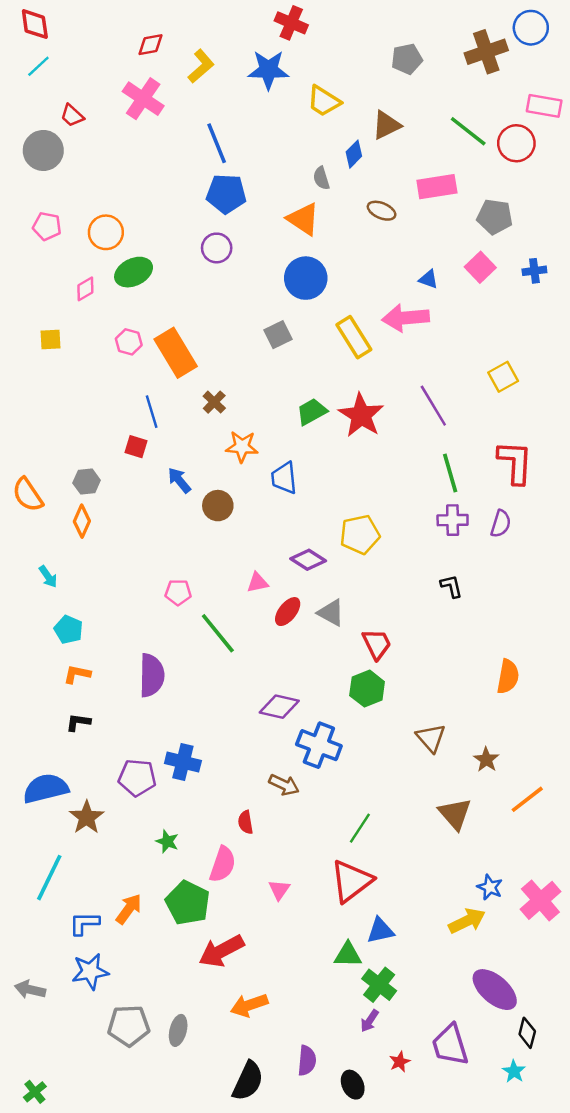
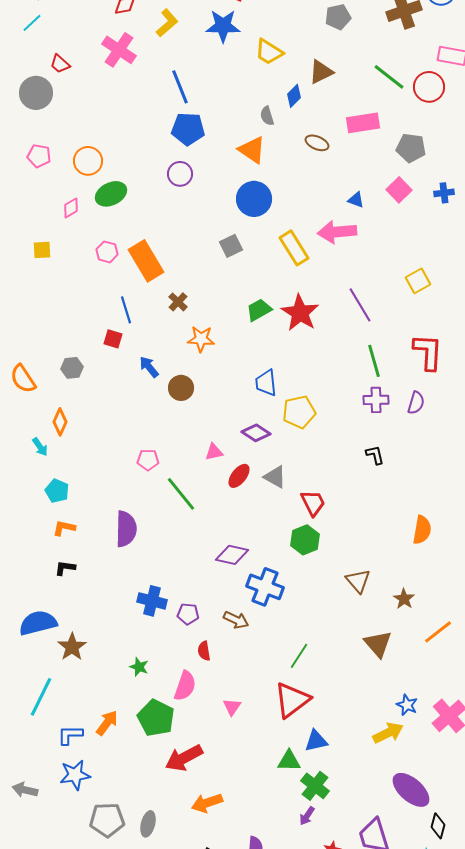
blue trapezoid: (284, 478) -> (266, 383), moved
orange diamond: (82, 521) -> (60, 422), moved
purple pentagon: (137, 778) -> (188, 614), moved, size x0.7

